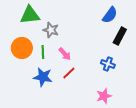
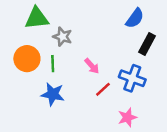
pink arrow: (65, 54) -> (92, 66), moved
blue cross: (108, 64) -> (132, 78), size x1.5
red line: (69, 73) -> (103, 89), moved

